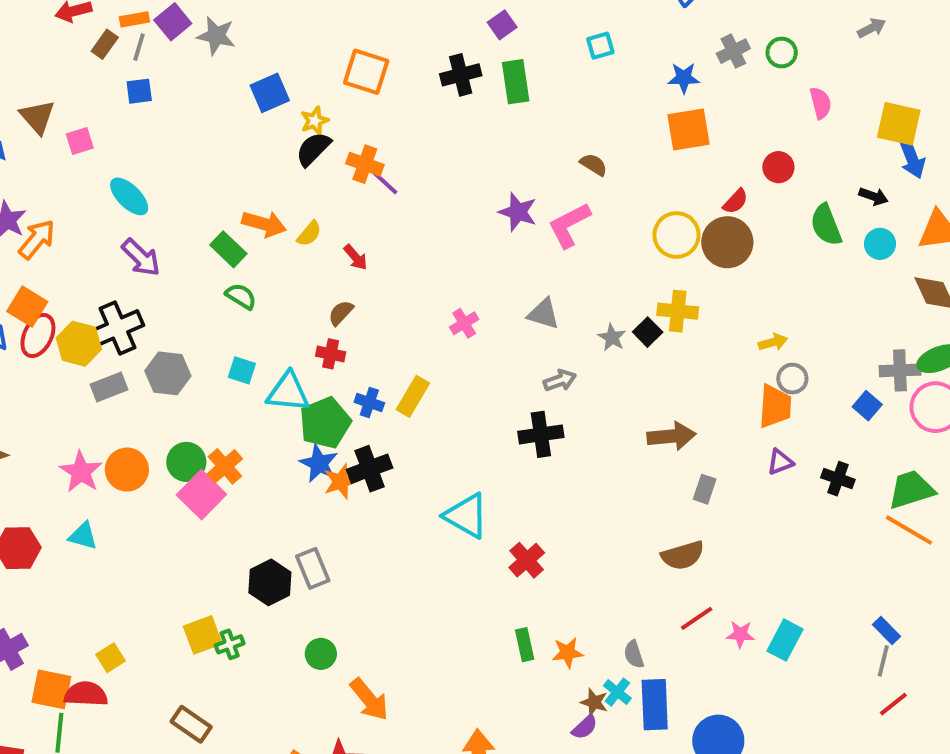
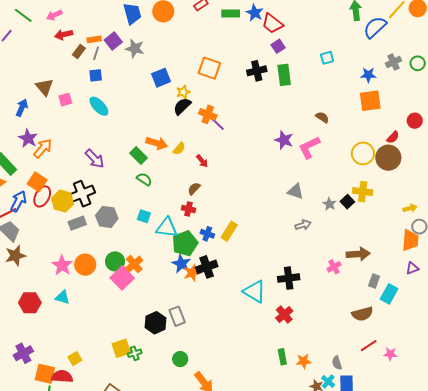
cyan ellipse: (129, 196) -> (99, 106), moved
pink cross: (464, 323) -> (334, 267), moved
black cross: (541, 434) -> (289, 278), moved
cyan rectangle: (785, 640) -> (389, 294), moved

